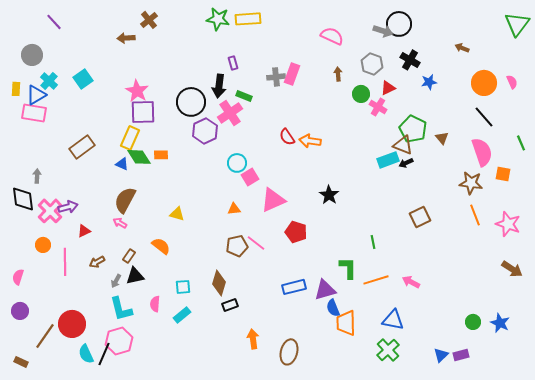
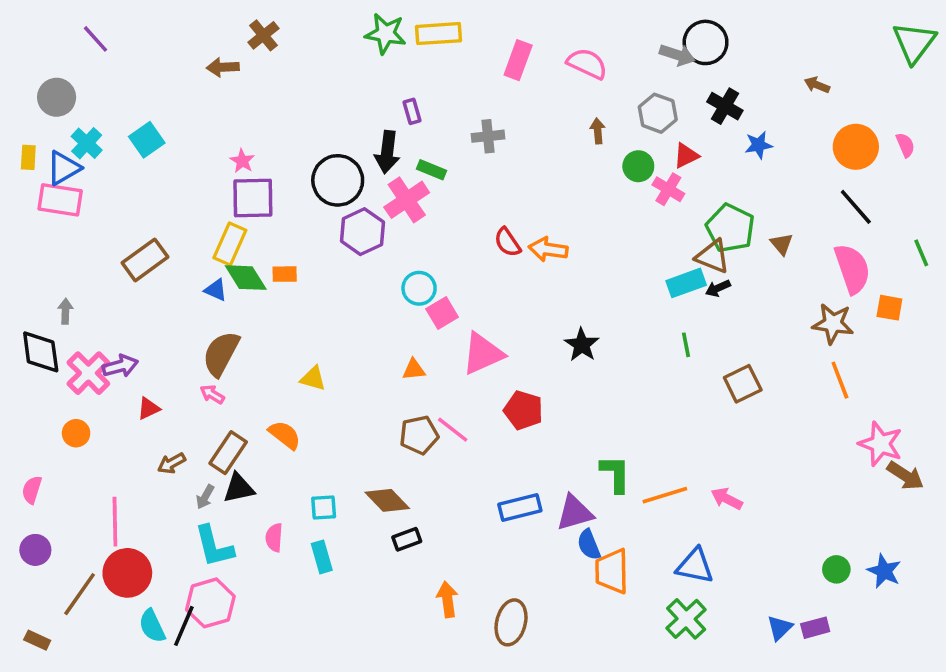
pink rectangle: (292, 74) -> (518, 60), moved
pink star: (137, 91) -> (242, 161), size x0.6
pink star: (508, 224) -> (881, 444), moved
green line: (373, 242) -> (686, 345), moved
brown rectangle: (129, 256) -> (228, 453), size x1.6
pink line: (65, 262) -> (115, 522), moved
brown diamond: (219, 283) -> (387, 500), turned -60
cyan rectangle: (182, 315) -> (322, 557), turned -66

